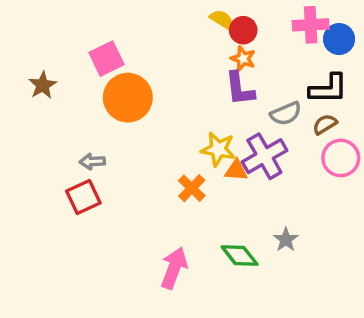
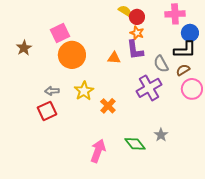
blue circle: (339, 39) -> (190, 33), moved
gray semicircle: (286, 114) -> (161, 64), turned 84
yellow star: (218, 149) -> (84, 91), moved, turned 30
orange triangle: (236, 170) -> (114, 58), moved

